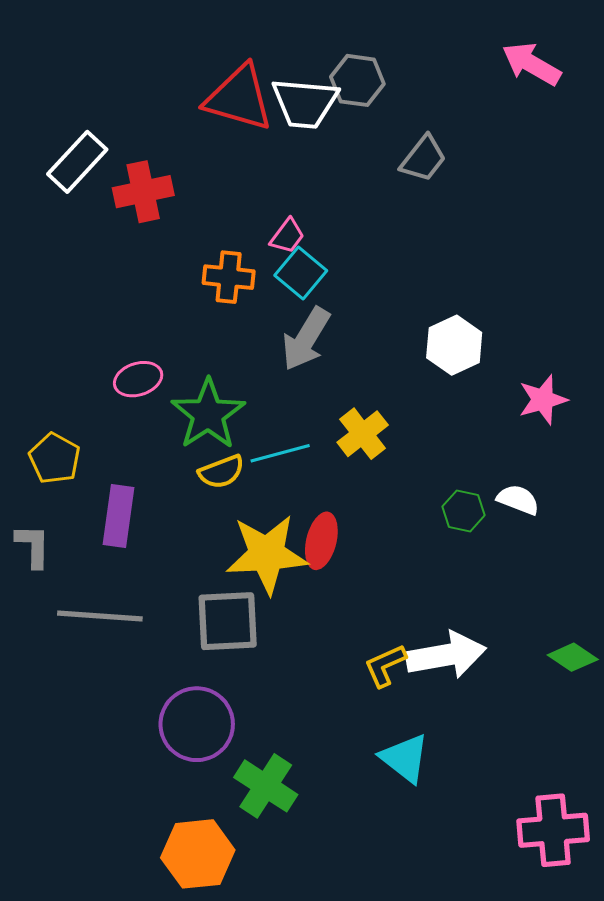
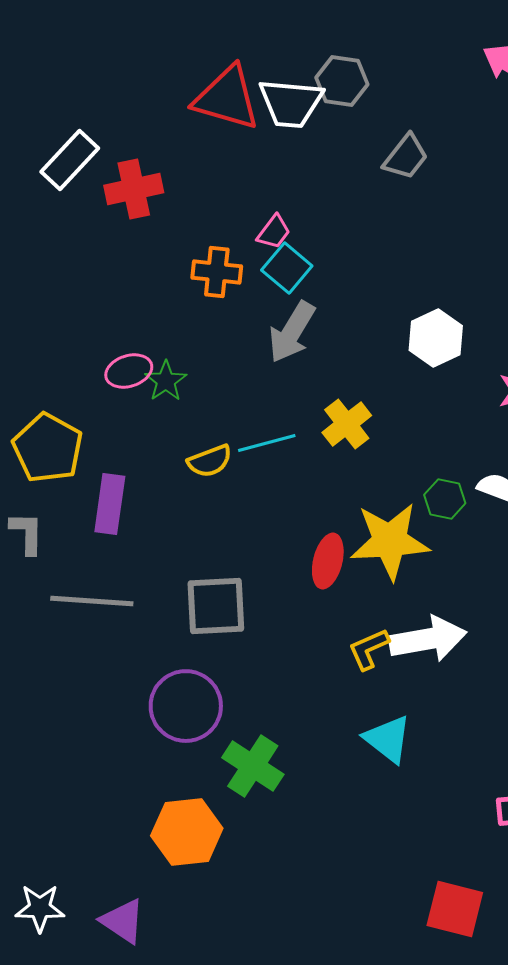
green star: (208, 414) -> (166, 381), moved, size x0.6
yellow pentagon: (55, 458) -> (48, 448), size x1.4
red ellipse: (321, 541) -> (328, 561), moved
yellow star: (267, 554) -> (390, 541), moved

